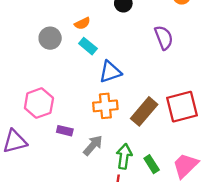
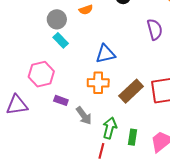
cyan rectangle: (88, 46) -> (61, 40), moved
gray arrow: (93, 145) -> (84, 116), turned 96
green rectangle: (152, 164) -> (133, 137), turned 35

